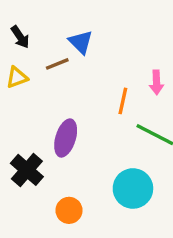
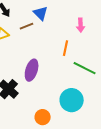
pink arrow: (157, 82) -> (81, 25), moved
orange circle: (69, 210) -> (43, 117), moved

